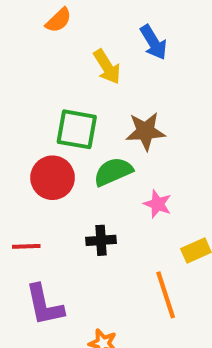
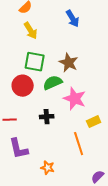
yellow arrow: (107, 67) -> (31, 31), moved
brown star: (145, 131) -> (69, 63), turned 30
pink star: (158, 204) -> (75, 99), size x1.6

